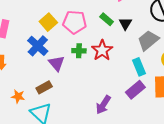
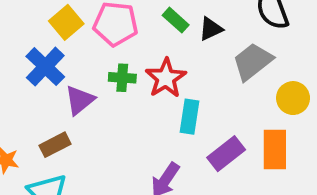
black triangle: (125, 24) -> (211, 29), turned 32
purple triangle: (57, 63) -> (80, 100), turned 30
cyan rectangle: (139, 67) -> (189, 117), moved, turned 30

